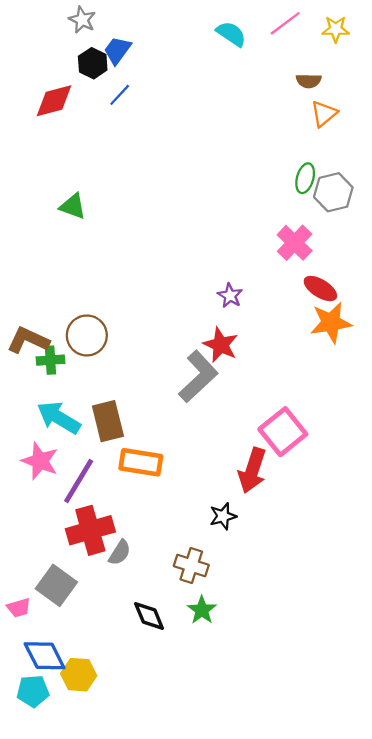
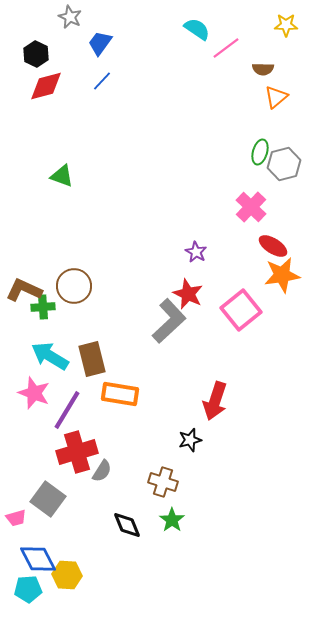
pink line: (285, 23) -> (226, 48), moved
black hexagon: (93, 63) -> (36, 54), moved
pink square: (283, 432) -> (241, 310), moved

